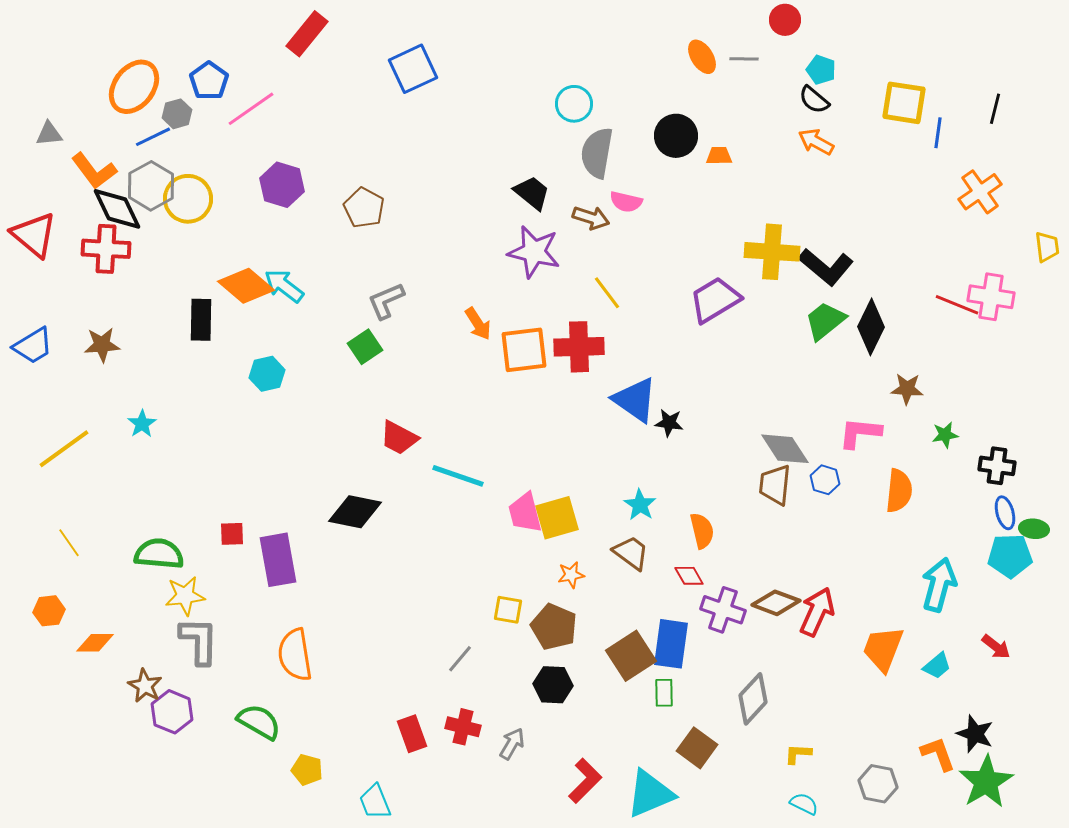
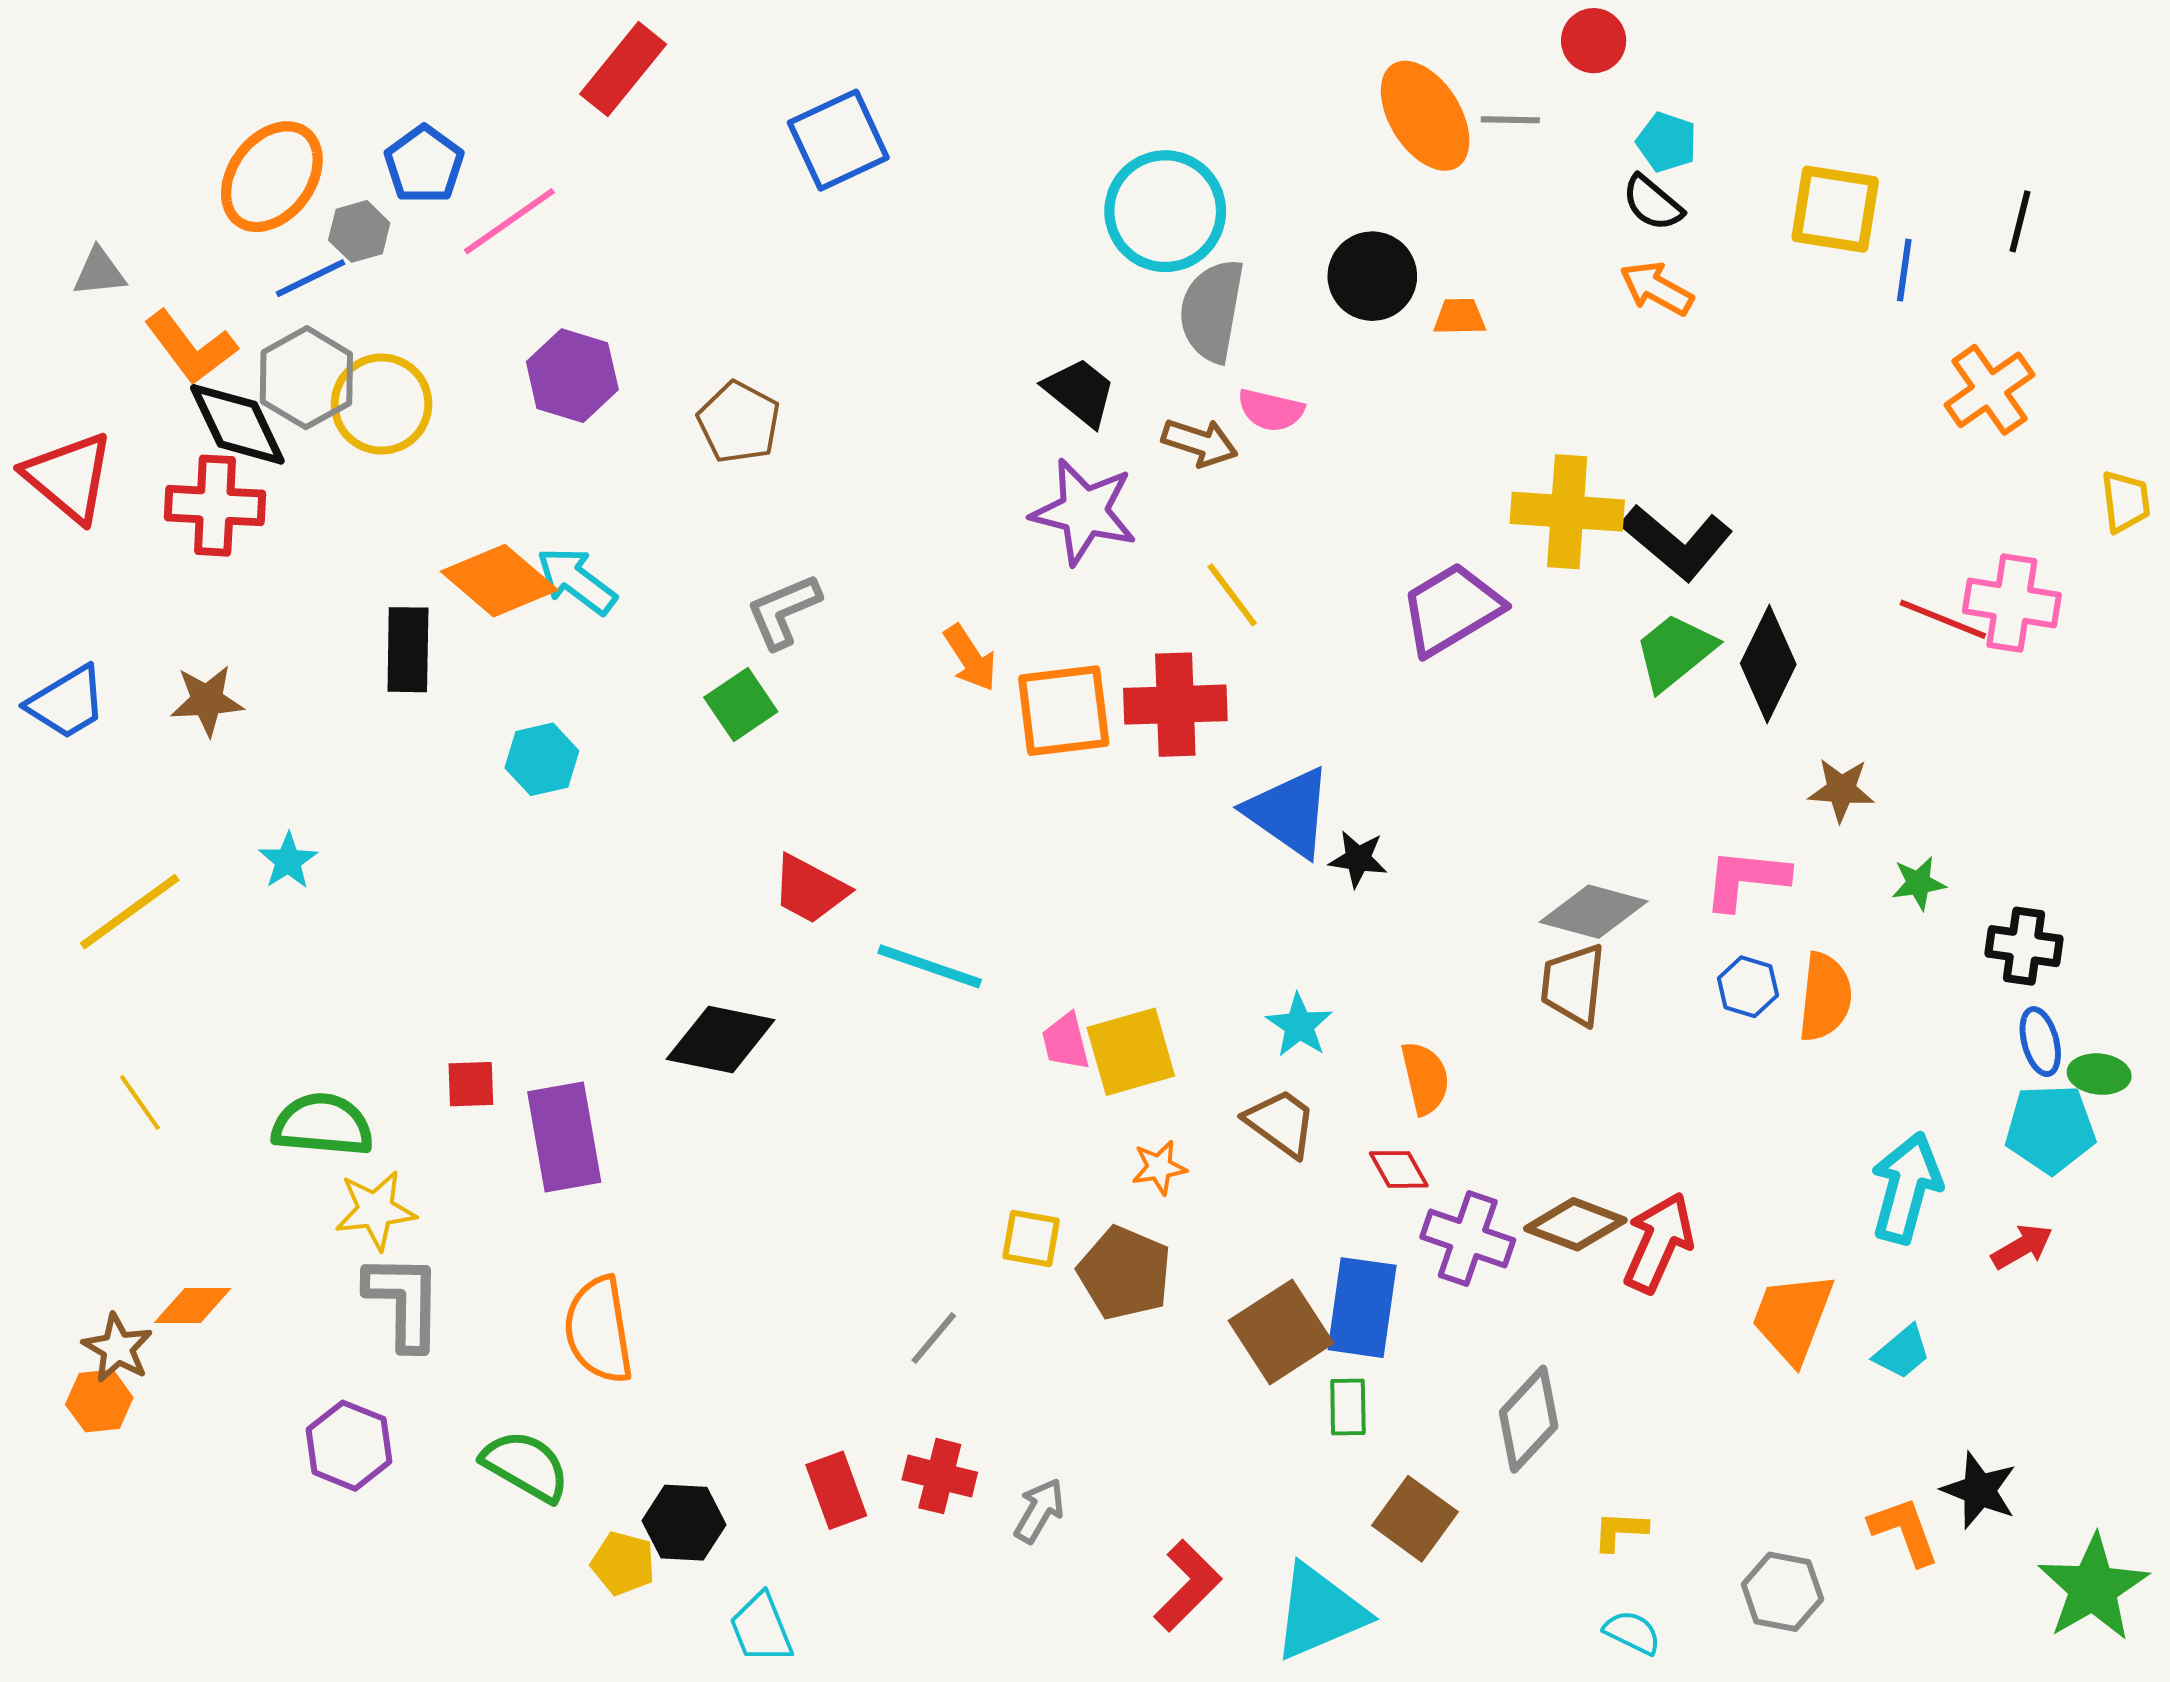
orange ellipse: (702, 57) -> (1425, 116), size x1.6
cyan circle: (574, 104) -> (1165, 211), size x1.6
gray diamond: (785, 449) -> (1594, 912), turned -42
blue hexagon: (825, 480) -> (1748, 987), moved
pink trapezoid: (525, 513) -> (1066, 1042), size x0.7
orange hexagon: (49, 611) -> (99, 1401), moved
red arrow: (996, 647) -> (2022, 1247), moved, turned -68
black hexagon: (553, 685) -> (684, 1523), moved
brown star: (145, 686) -> (118, 1348), moved
green star: (986, 782) -> (2093, 1588), moved

